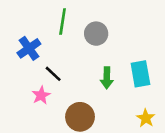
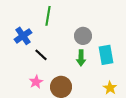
gray circle: (96, 34) -> (83, 36), moved
pink star: (41, 95) -> (36, 82), moved

